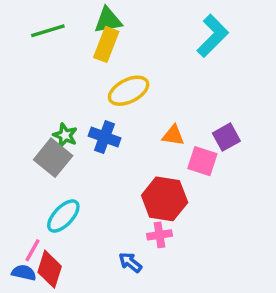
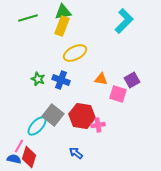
gray square: (53, 158) -> (53, 115), moved
red hexagon: (165, 199) -> (82, 116), moved
pink cross: (159, 235) -> (98, 125), moved

